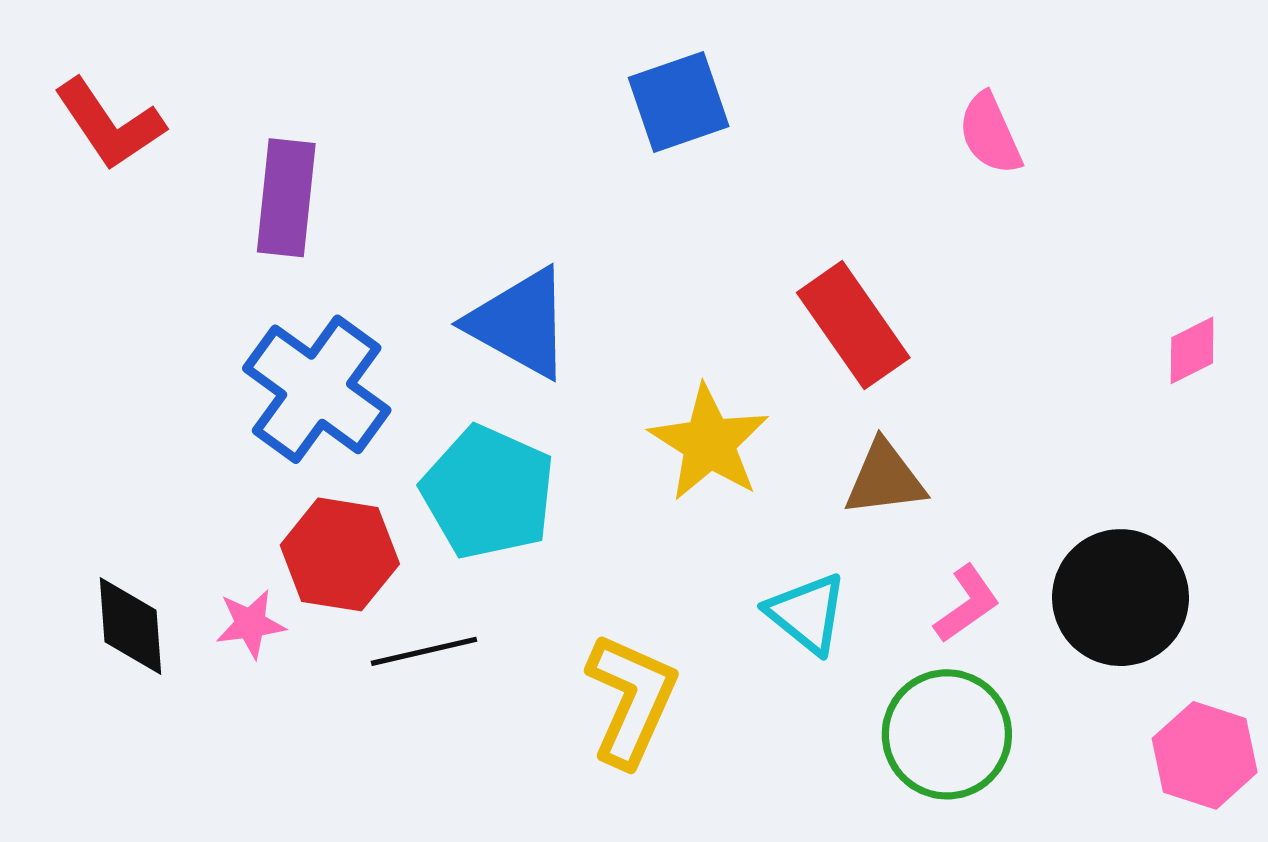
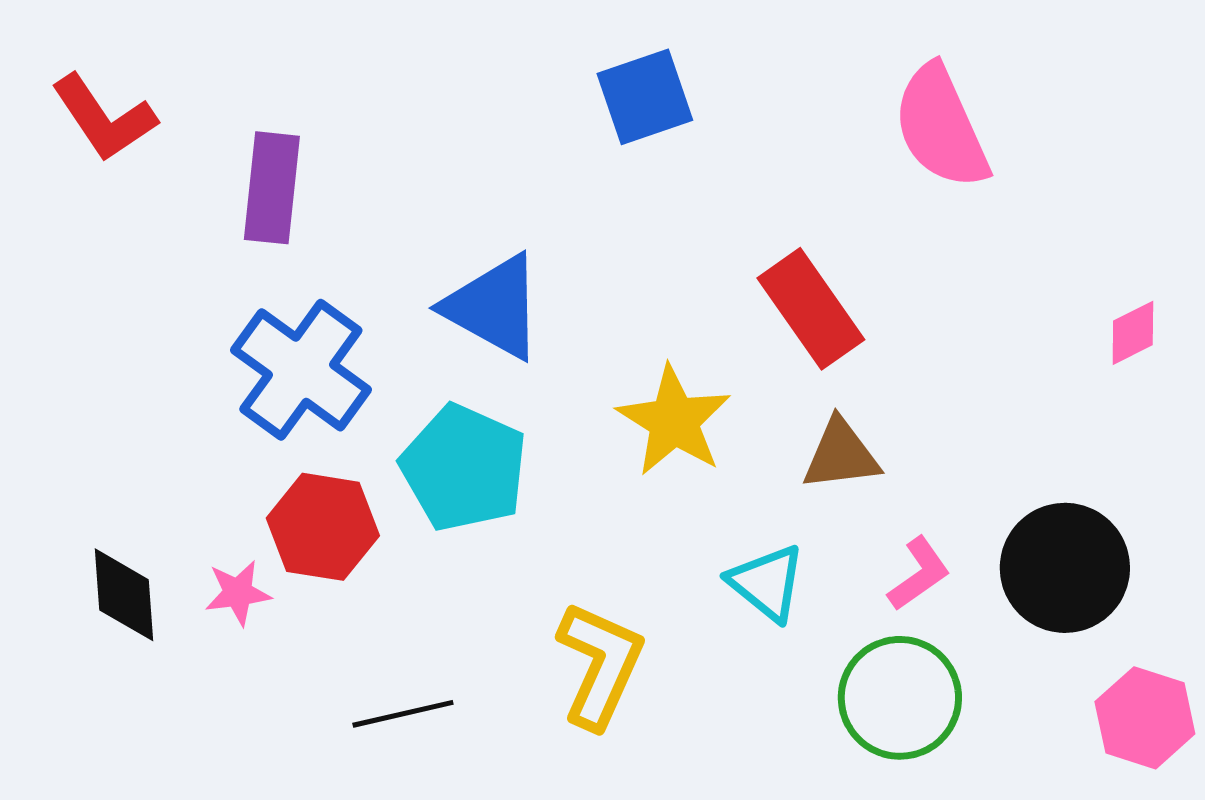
pink semicircle: (990, 134) -> (941, 127), size x1.6
black line: (424, 651) -> (403, 714), moved

